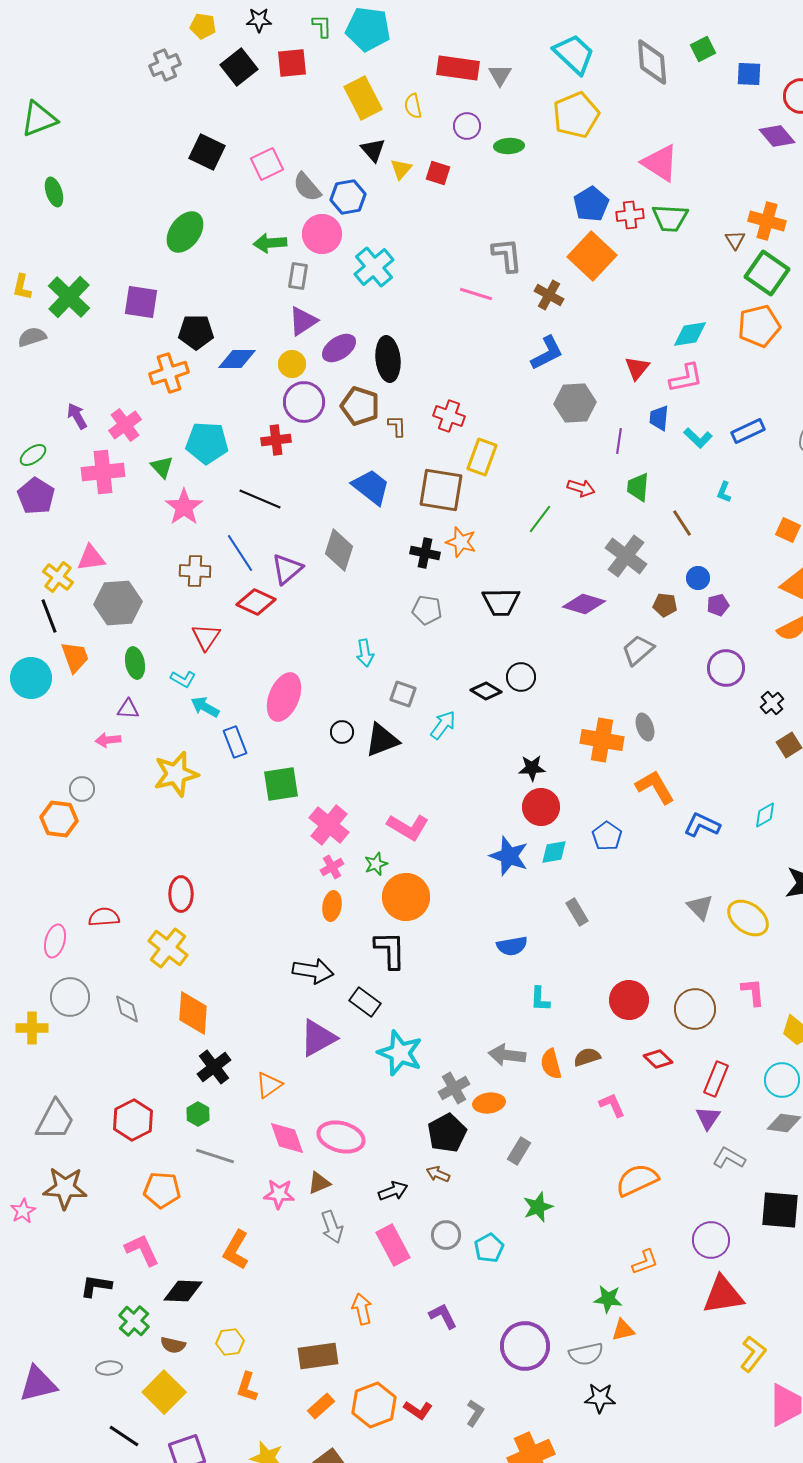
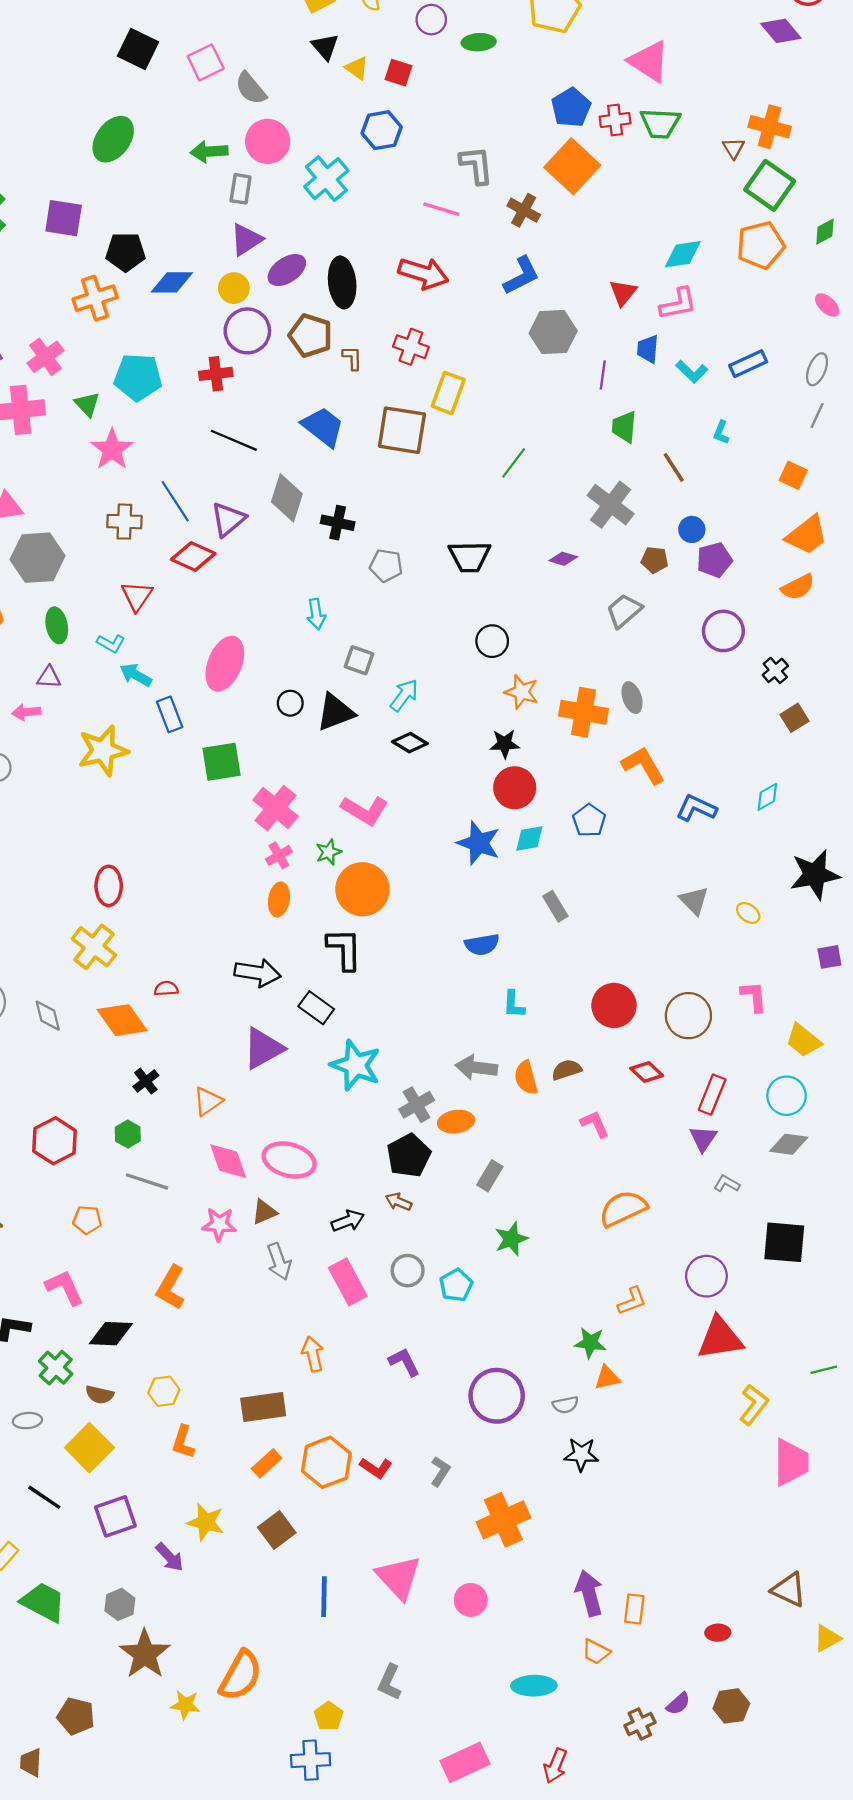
yellow triangle: (401, 169) -> (357, 68), turned -35
blue hexagon: (348, 197) -> (382, 130), moved
red arrow: (581, 488) -> (423, 273), moved, size x1.6
black line: (260, 499) -> (234, 440), moved
orange star: (461, 542) -> (521, 692), moved
black cross: (425, 553) -> (338, 523), moved
purple diamond: (584, 604) -> (563, 559), size x0.6
purple pentagon: (718, 605) -> (714, 560), size x1.4
black diamond: (486, 691) -> (410, 743), moved
red semicircle: (104, 917) -> (166, 989), moved, size x0.7
yellow ellipse: (748, 918) -> (748, 913), size x0.5
orange diamond: (193, 1013) -> (122, 1020), turned -39
black cross: (214, 1067) -> (146, 1081), size x0.7
gray L-shape: (729, 1158) -> (727, 1184), size x0.7
orange pentagon: (162, 1190) -> (87, 1220), size x0.7
gray semicircle: (586, 1354) -> (565, 1405), size x0.7

